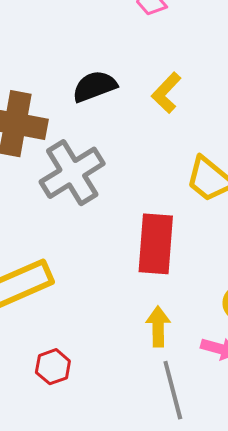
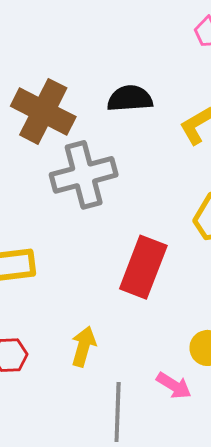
yellow arrow: (158, 327) -> (83, 346), moved

